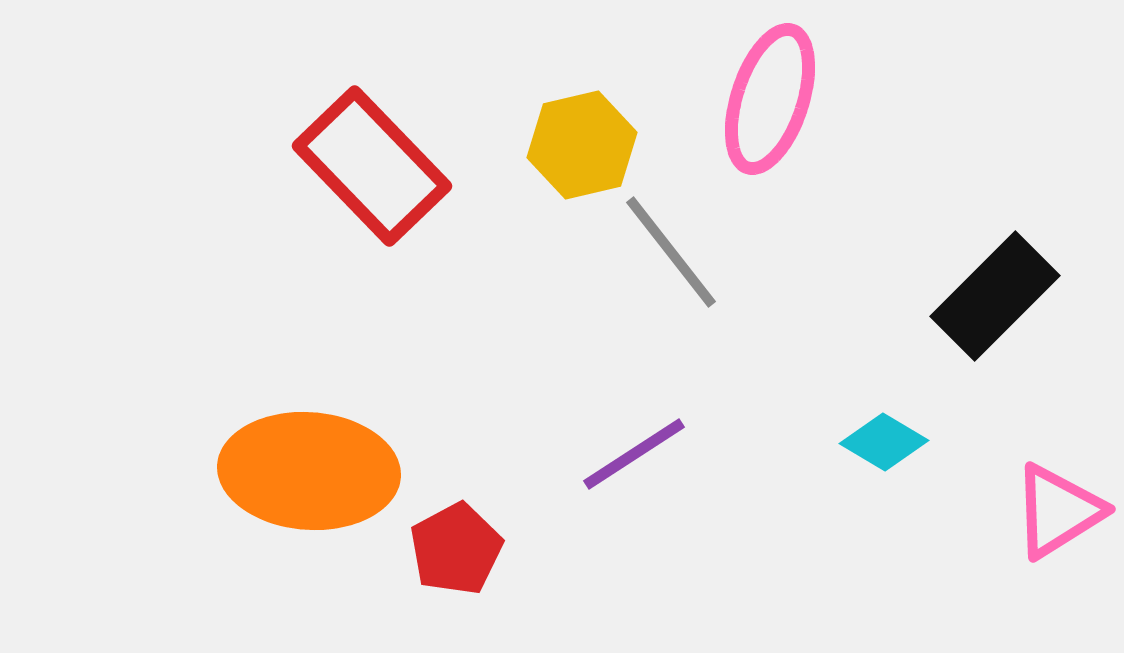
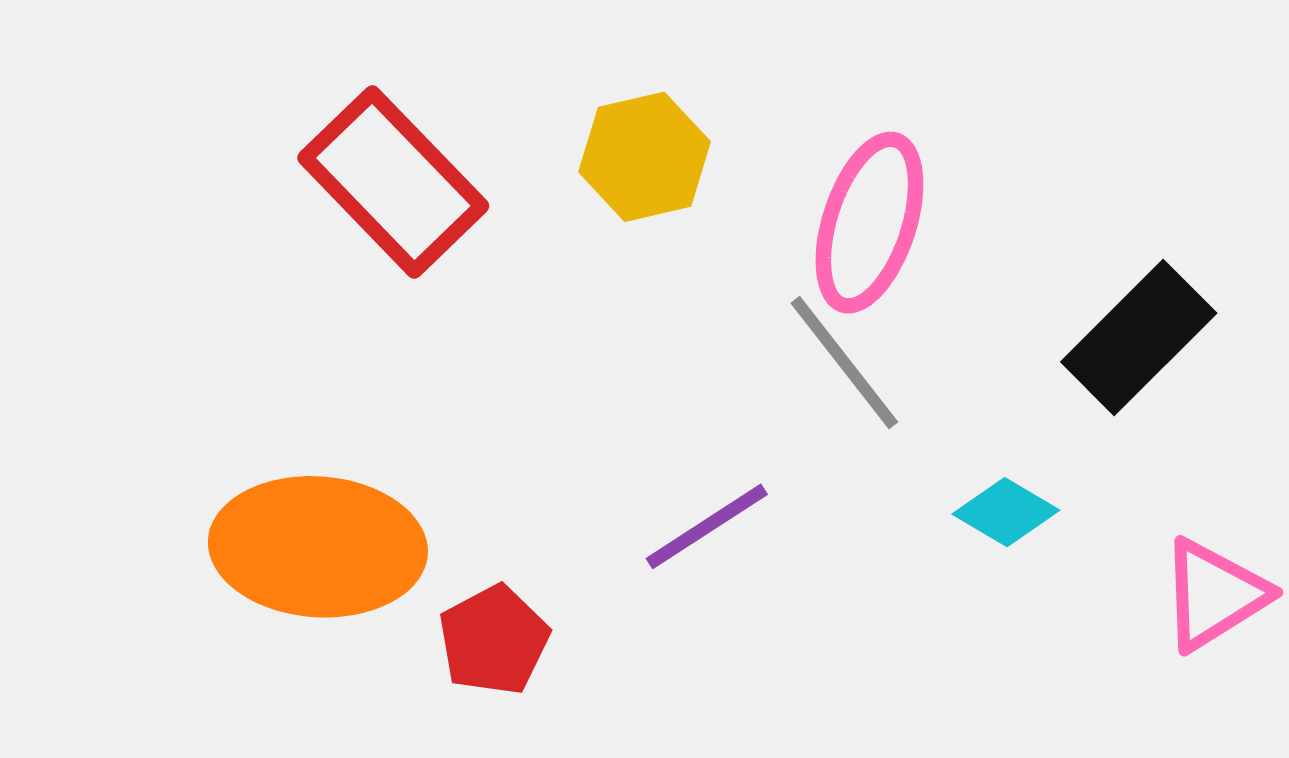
pink ellipse: (770, 99) -> (869, 223), moved
gray line: (671, 252) -> (844, 363), moved

